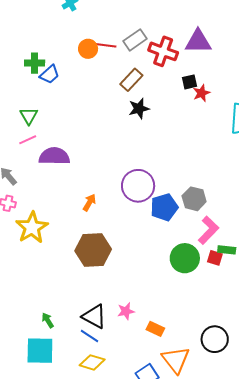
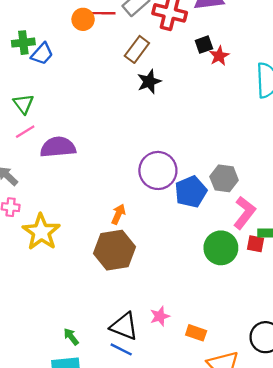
orange arrow: (89, 203) -> (118, 214), moved

